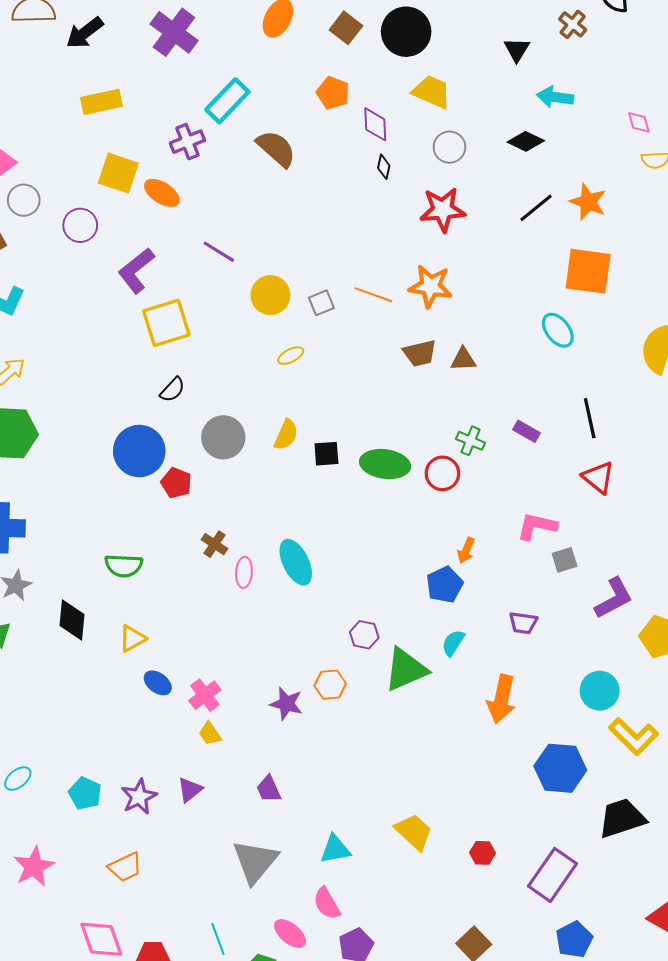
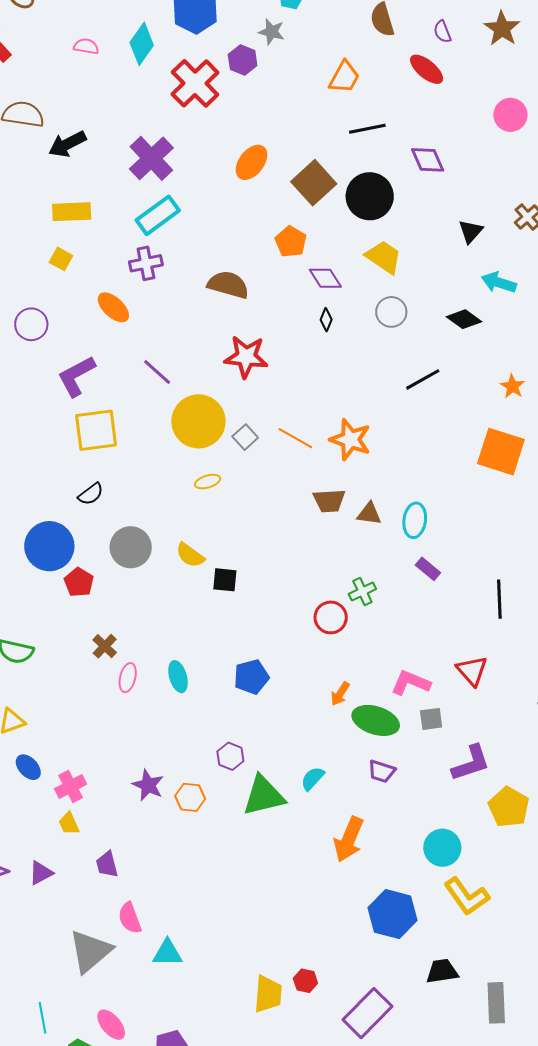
brown square: (346, 28) -> (314, 183), size x1.4
cyan rectangle: (227, 101) -> (158, 215), moved
purple diamond: (375, 124) -> (325, 278), turned -40
brown semicircle: (276, 149) -> (228, 285), turned -36
yellow square: (118, 173) -> (61, 259), moved, size x0.6
orange star: (588, 202) -> (513, 386), size x0.7
black line: (536, 208) -> (423, 379), moved
red star: (443, 210) -> (246, 357), moved
yellow circle: (270, 295) -> (198, 421), size x1.4
gray square: (321, 303) -> (245, 437), turned -30
cyan ellipse: (558, 330) -> (415, 520), moved, turned 36
black line: (590, 418) -> (499, 599), moved
purple rectangle: (527, 431) -> (428, 569), moved
yellow semicircle: (286, 435) -> (190, 555), turned 92
green cross: (471, 441) -> (362, 591), turned 32
green ellipse: (385, 464) -> (376, 720), moved
red triangle: (598, 477) -> (472, 671), moved
cyan ellipse: (296, 562) -> (178, 677), size x0.7
blue pentagon: (445, 585) -> (251, 677), moved
purple star: (286, 704) -> (148, 785), moved
purple trapezoid: (269, 789) -> (107, 864), moved
black trapezoid: (622, 818) -> (442, 971), size x0.7
yellow trapezoid: (414, 832) -> (268, 994), moved, turned 42
pink semicircle: (327, 903) -> (130, 918), moved

